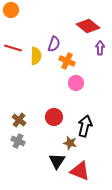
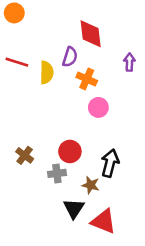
red diamond: (88, 26) -> (91, 34), moved, turned 45
gray cross: (18, 141) -> (57, 173), moved, turned -32

